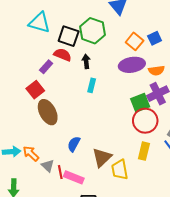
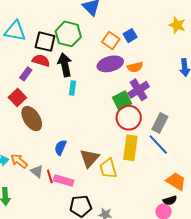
black arrow: (86, 61) -> (65, 65), size x1.6
yellow rectangle: (144, 151) -> (130, 148), size x1.4

